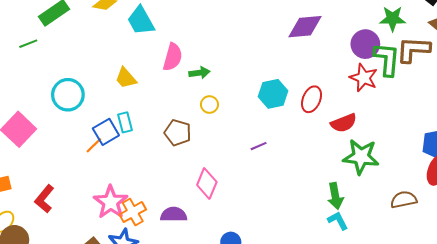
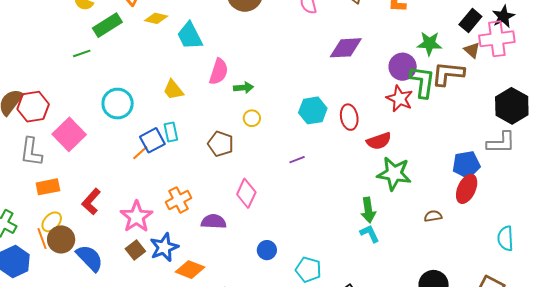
red ellipse: (312, 99) -> (349, 117), turned -35
brown semicircle: (404, 200) -> (433, 216), size x0.7
pink star: (111, 202) -> (136, 217), moved
orange cross: (133, 212) -> (179, 200), moved

